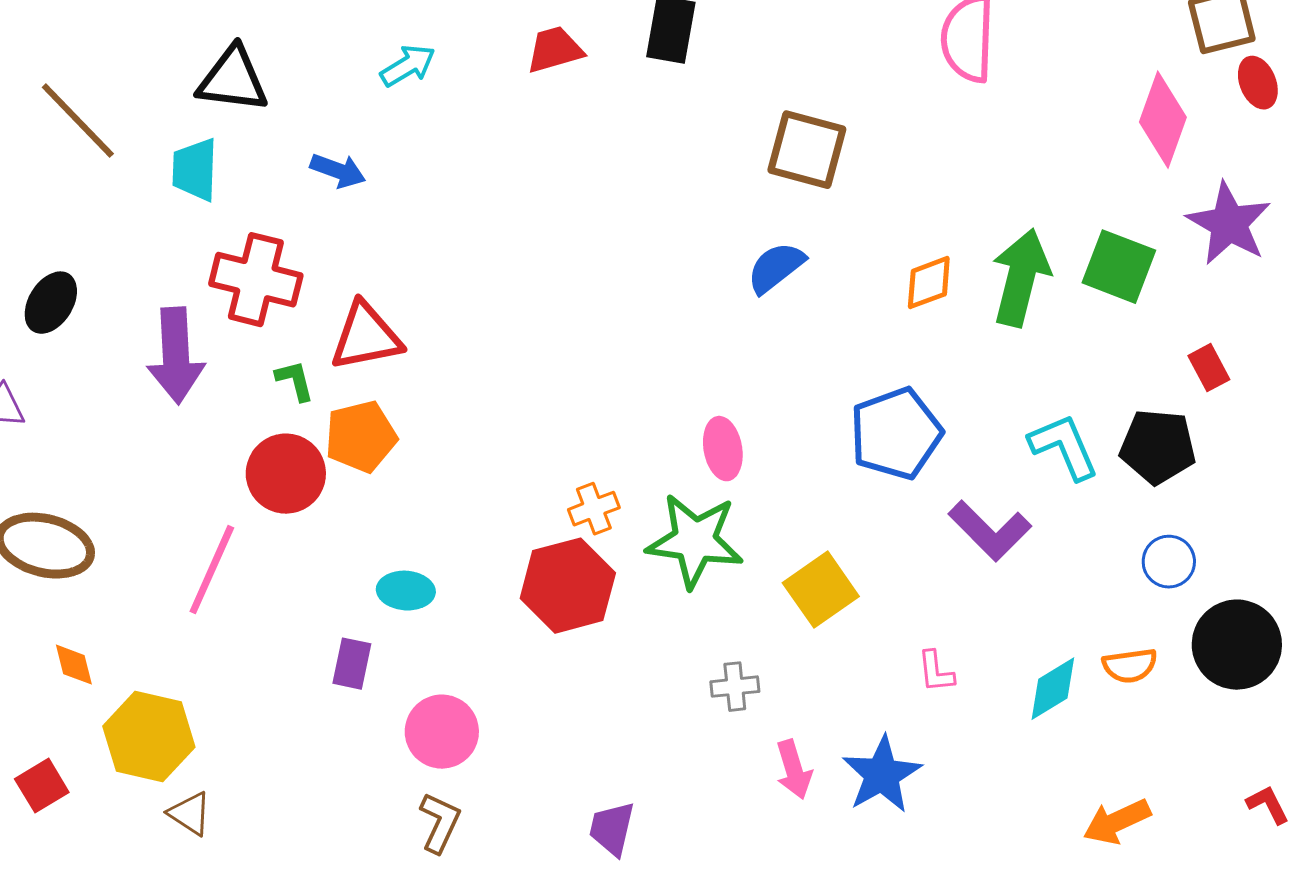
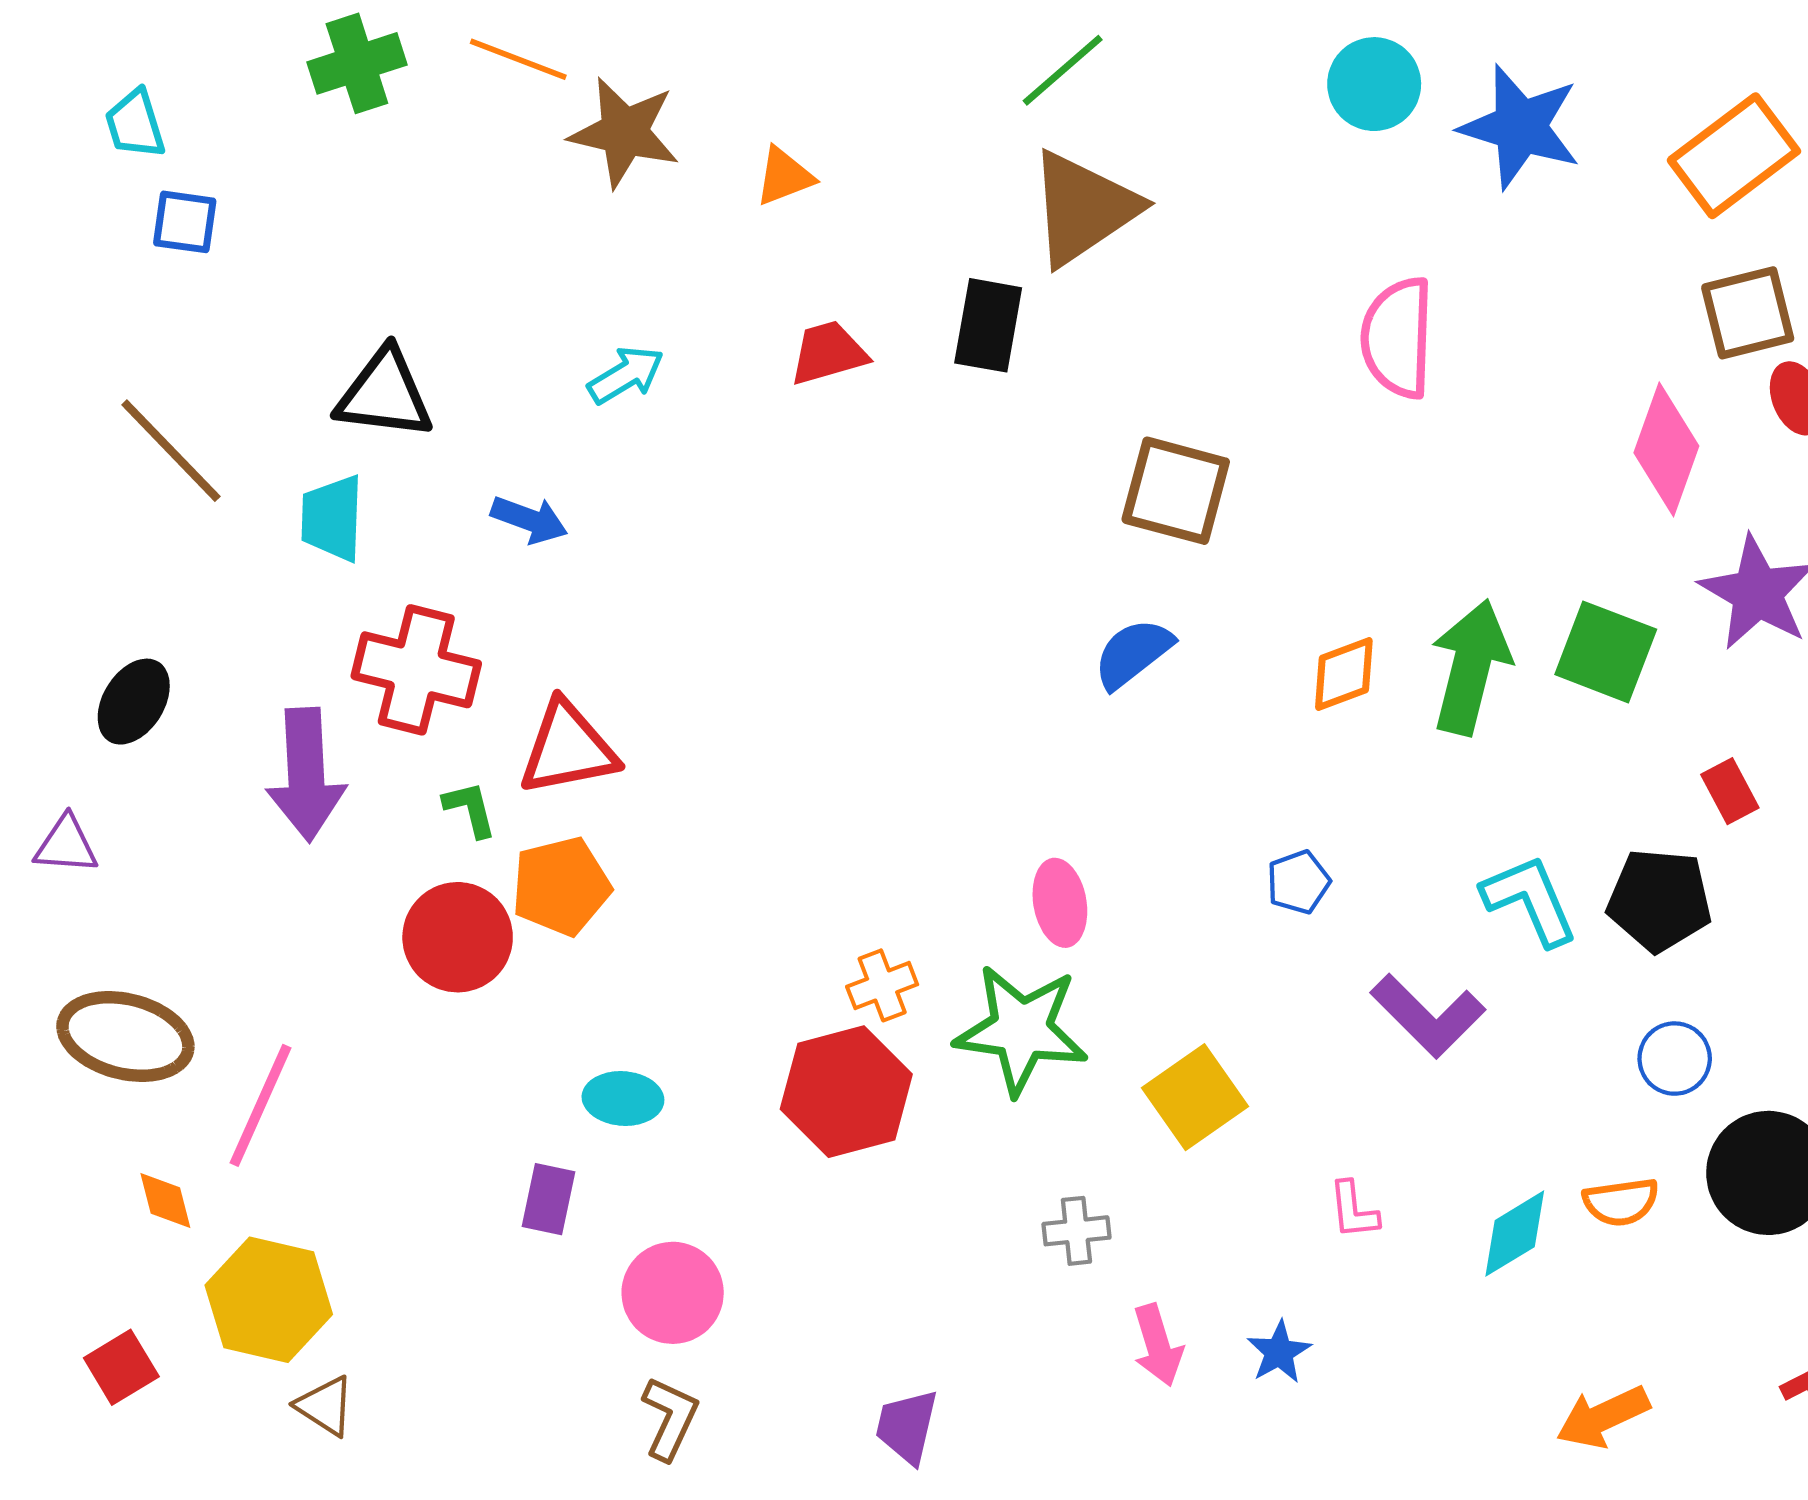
blue pentagon: (896, 434) -> (1298, 882), size x0.5
pink line: (212, 570) -> (260, 1105), moved
blue star: (882, 775) -> (1279, 1352), size x0.6

